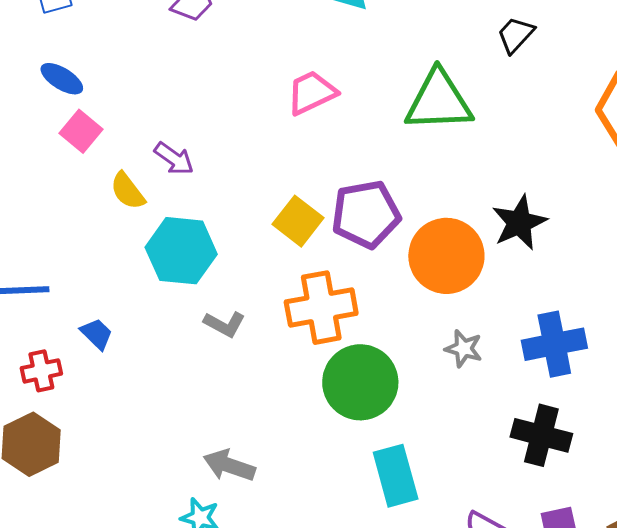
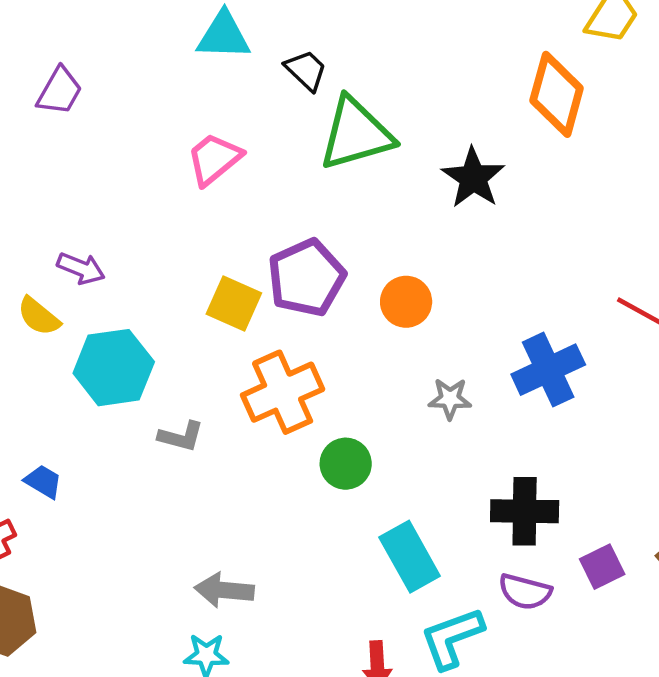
black trapezoid: (516, 35) -> (306, 70), moved, turned 105
black star: (519, 223) -> (473, 178), moved
orange circle: (446, 256) -> (406, 302), size x0.6
green circle: (360, 382) -> (346, 464), size x0.6
black cross: (541, 435) -> (525, 511), moved

